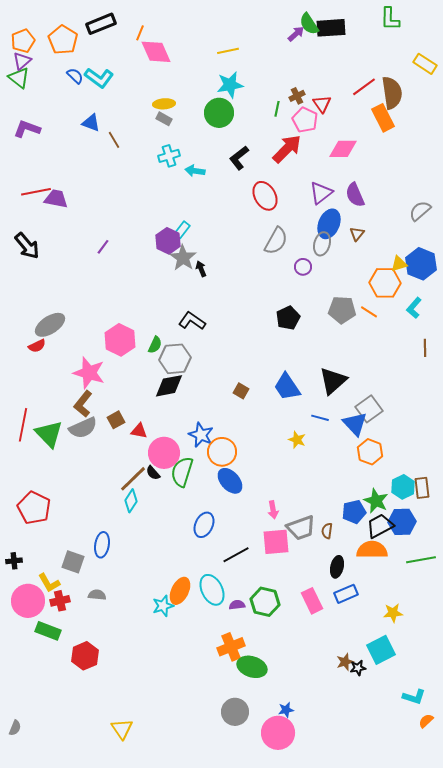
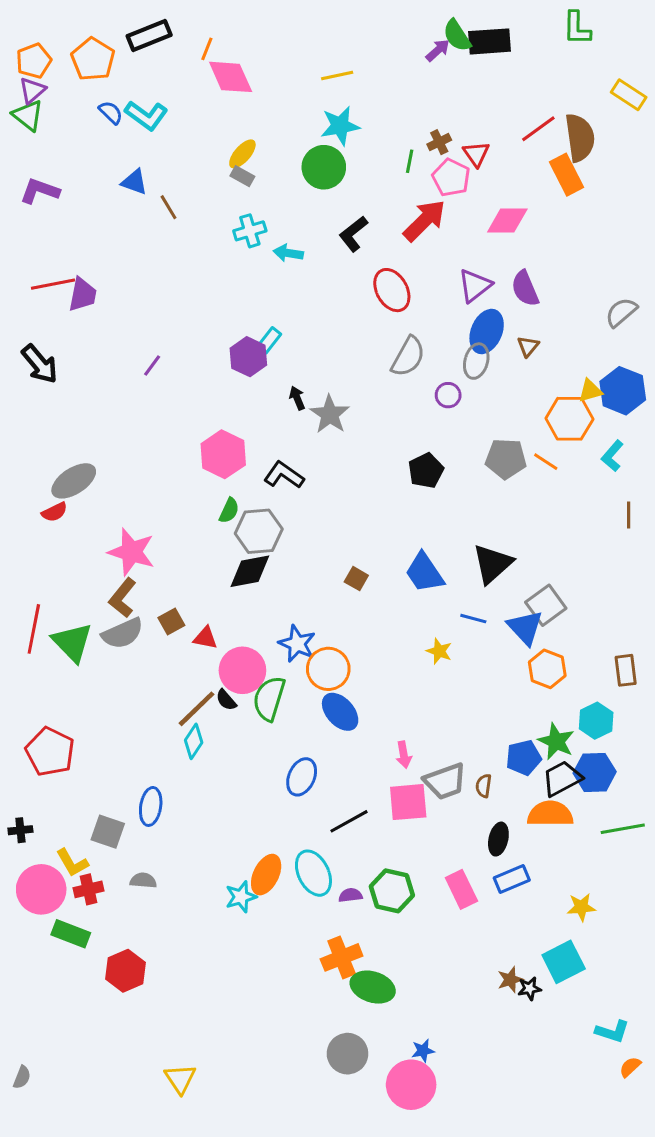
yellow ellipse: (164, 104) -> (242, 154), turned -45
purple trapezoid: (56, 199) -> (83, 294), turned 90
gray star: (183, 258) -> (330, 414), moved
pink hexagon: (120, 340) -> (223, 454), moved
brown rectangle: (422, 488) -> (626, 670), moved

